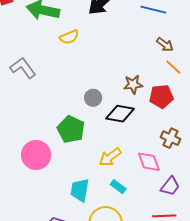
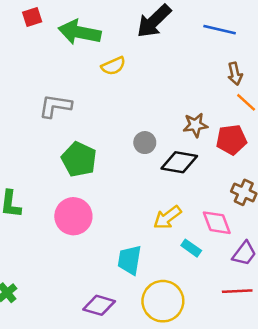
brown arrow: (165, 45) -> (235, 74), turned 42
gray L-shape: (23, 68) -> (55, 106), turned -44
green pentagon: (71, 129) -> (79, 159), moved
cyan rectangle: (118, 187) -> (191, 248), moved

